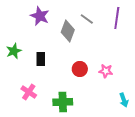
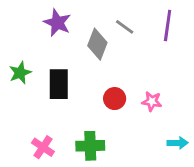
black rectangle: (41, 59) -> (59, 84), size x1.5
pink cross: (29, 92) -> (43, 147), moved
cyan arrow: (124, 100) -> (178, 143), turned -72

